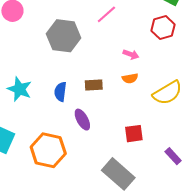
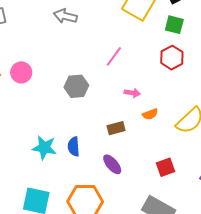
gray hexagon: (64, 36) -> (76, 86), size x0.7
pink arrow: (131, 54) -> (132, 93), moved
blue semicircle: (60, 92) -> (74, 147), moved

